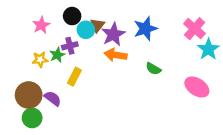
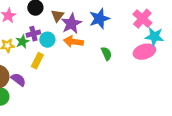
cyan circle: (86, 30) -> (47, 40), moved
cyan star: (208, 49) -> (154, 37), turned -30
green semicircle: (153, 69) -> (106, 54), turned -144
pink ellipse: (197, 87) -> (144, 52), moved, turned -50

